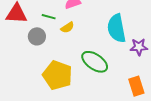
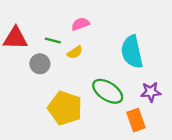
purple star: (139, 47) -> (151, 92), moved
orange rectangle: (136, 86) -> (136, 120), moved

